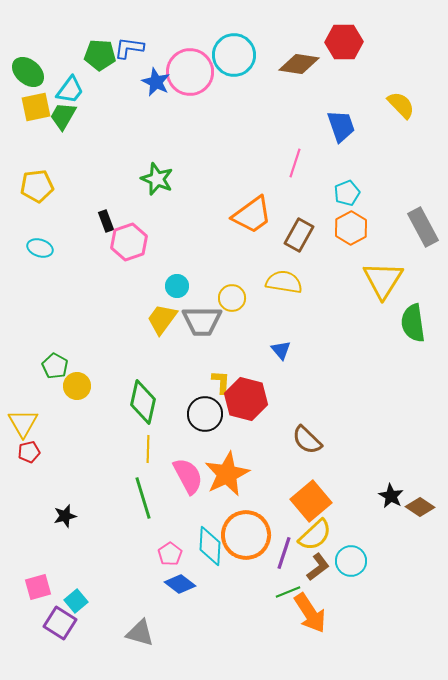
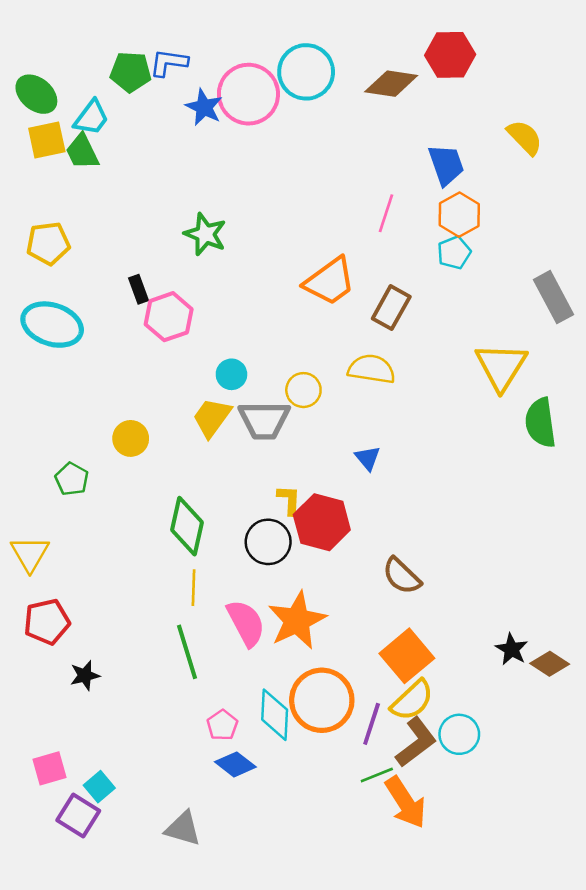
green trapezoid: (63, 116) -> (82, 152), turned -56
orange hexagon: (351, 228) -> (459, 215), moved
cyan ellipse: (40, 248) -> (52, 325), size x1.8
yellow circle: (77, 386) -> (131, 438), moved
red pentagon: (29, 452) -> (47, 622), moved, size x1.6
brown L-shape: (318, 567) -> (416, 742), size x1.4

